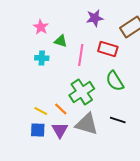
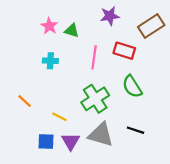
green triangle: (61, 41) -> (72, 31), moved
orange line: (61, 109) -> (25, 101), moved
yellow line: (41, 111) -> (59, 117), moved

